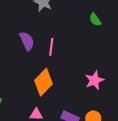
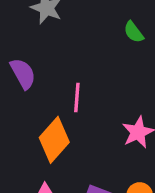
pink line: (51, 47) -> (77, 98), moved

